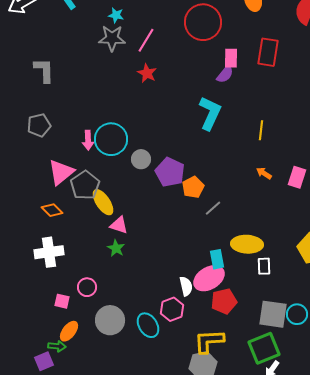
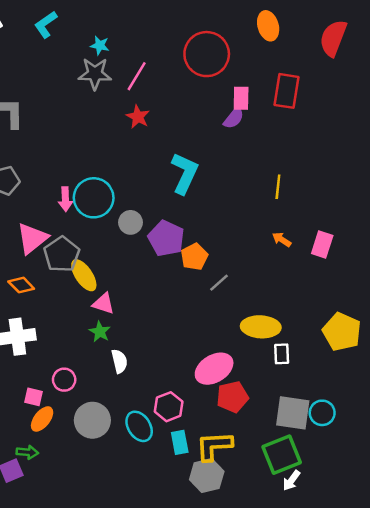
cyan L-shape: (210, 113) -> (185, 173), moved
cyan rectangle: (217, 259) -> (180, 442), moved
white semicircle: (186, 286) -> (119, 361), moved
orange ellipse: (69, 331) -> (42, 419), moved

